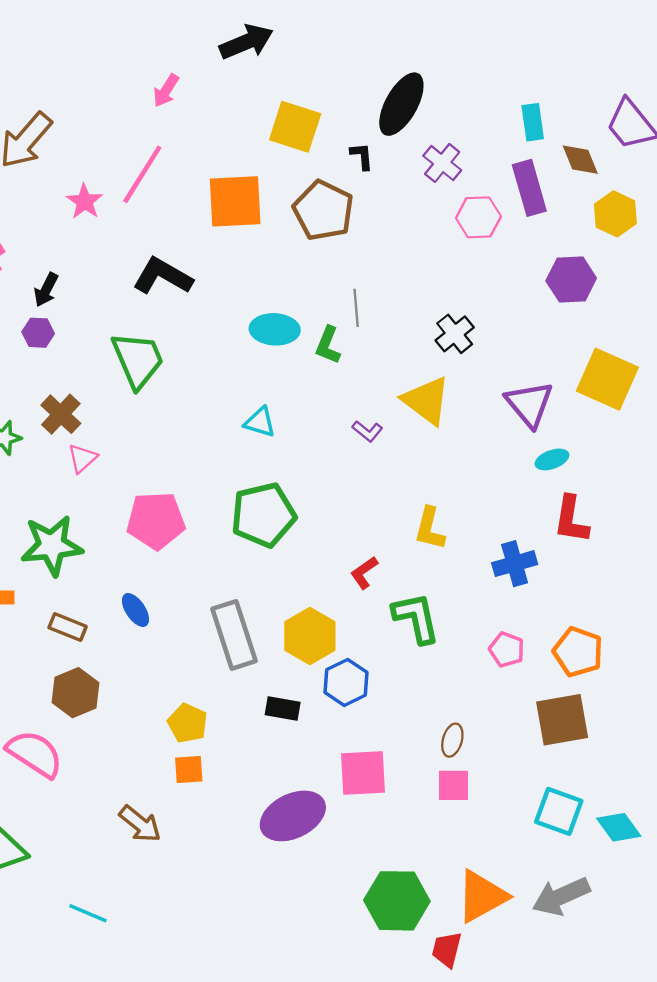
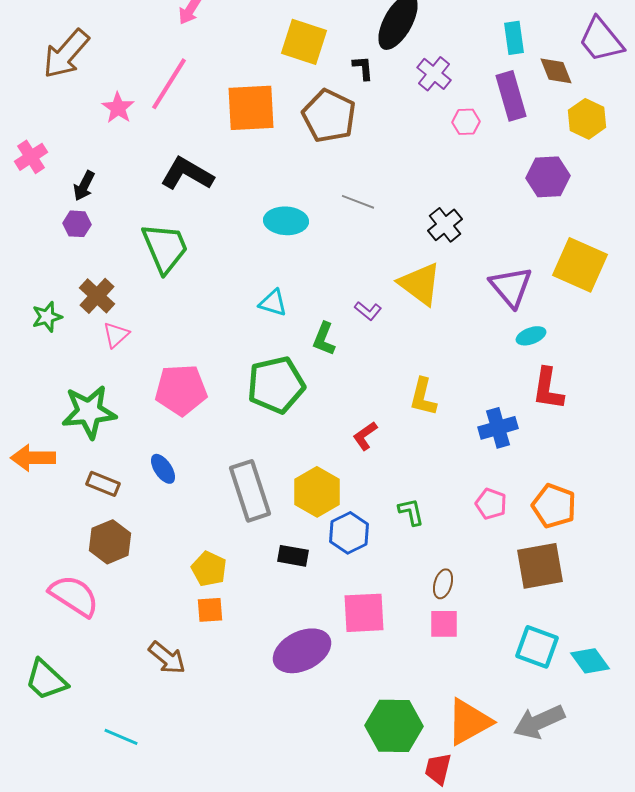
pink hexagon: (478, 217) -> (466, 122), size x0.7
gray line: (356, 308) -> (358, 202), turned -64
green L-shape: (328, 345) -> (324, 339), moved
green L-shape: (416, 618) -> (411, 512), moved, size x0.6

